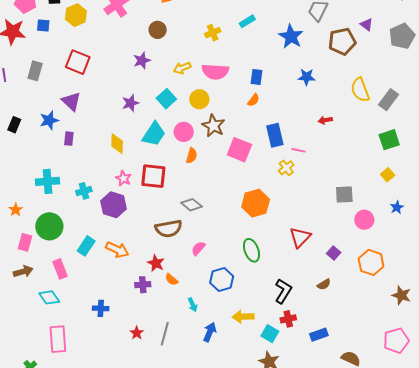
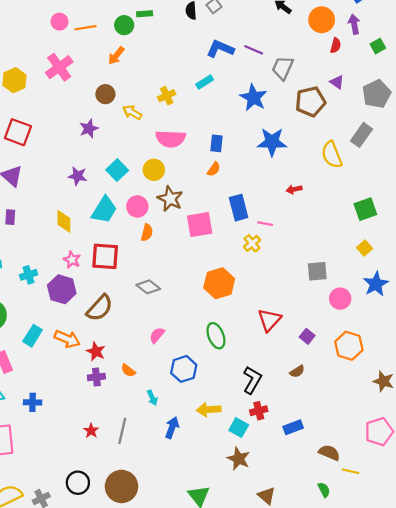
yellow arrow: (182, 68) -> (132, 112), moved, turned 54
blue star: (307, 77) -> (272, 142), size x1.5
gray rectangle: (389, 100) -> (362, 135), moved
purple star: (130, 103) -> (78, 176), turned 30
pink square: (239, 150) -> (200, 225), turned -30
blue star: (397, 207) -> (376, 284), size x1.6
brown semicircle: (169, 229) -> (100, 308), moved, turned -36
red star: (156, 263) -> (96, 351), moved
blue cross: (101, 308) -> (33, 402), moved

